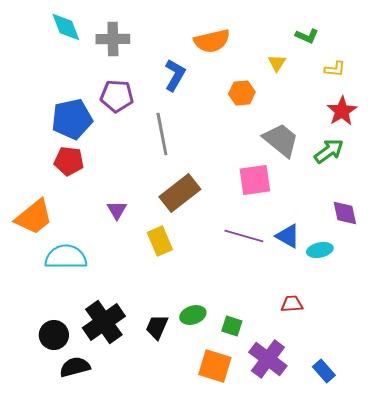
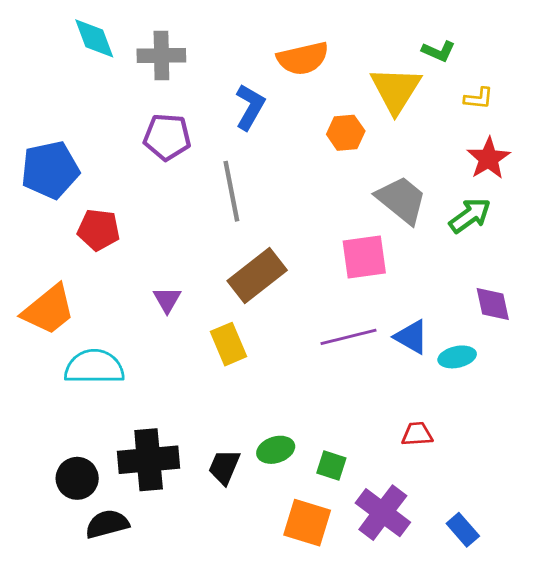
yellow triangle: (277, 63) -> (396, 90), size x2.0
blue pentagon: (72, 119) -> (50, 170), moved
purple line: (244, 236) -> (349, 337), turned -30
black cross: (104, 322) -> (149, 460), turned 30

